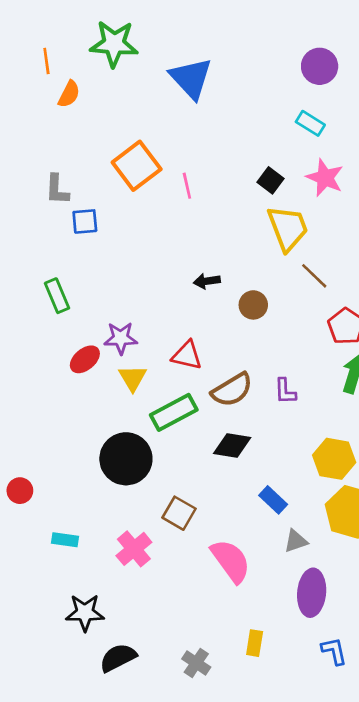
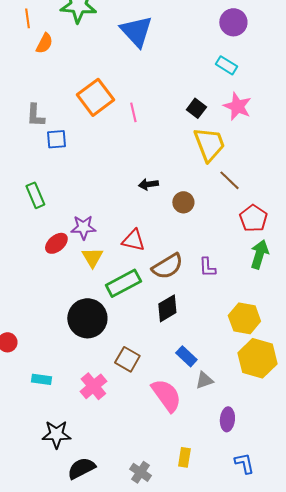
black diamond: (232, 446) -> (167, 308), turned -40
blue rectangle: (273, 500) -> (186, 356), moved
gray triangle: (296, 541) -> (204, 380), moved
purple ellipse: (312, 593) -> (227, 419), size x0.7

